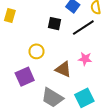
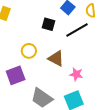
pink star: (85, 59) -> (76, 74), moved
brown triangle: (63, 69) -> (56, 59), moved

